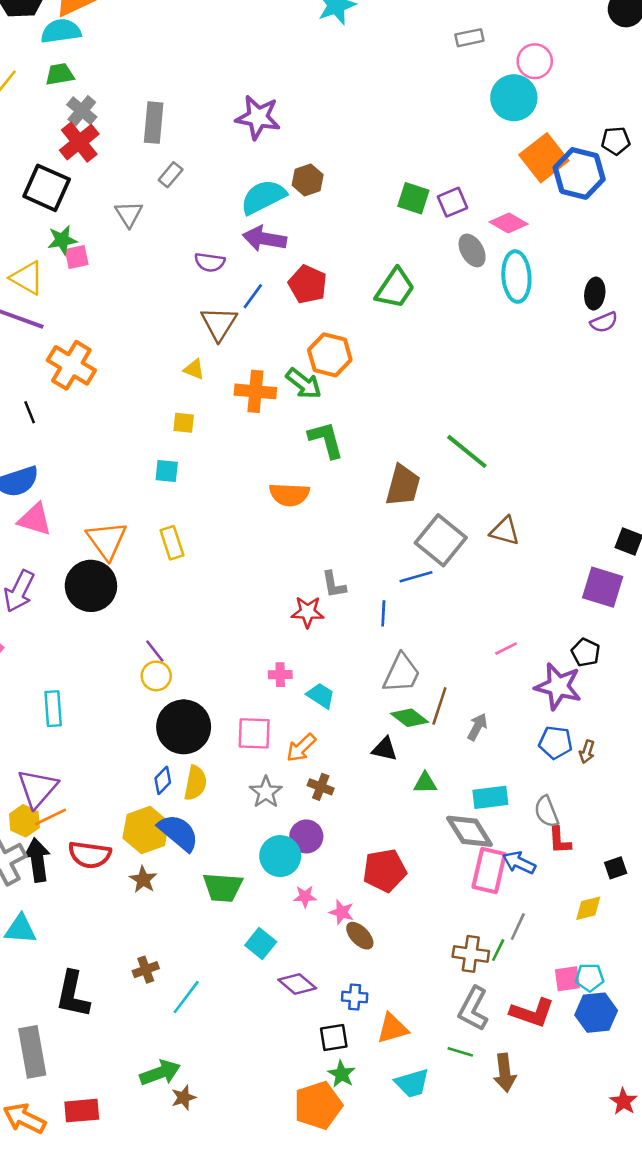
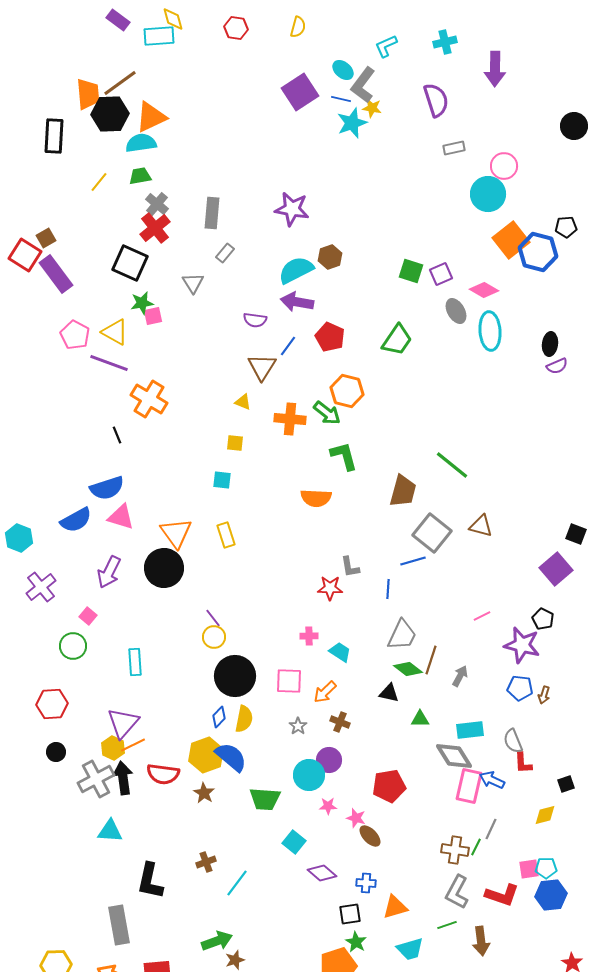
purple square: (603, 587) -> (556, 569), turned 32
gray star: (266, 792) -> (298, 726), size x0.7
green line: (460, 1052) -> (447, 925), turned -36

